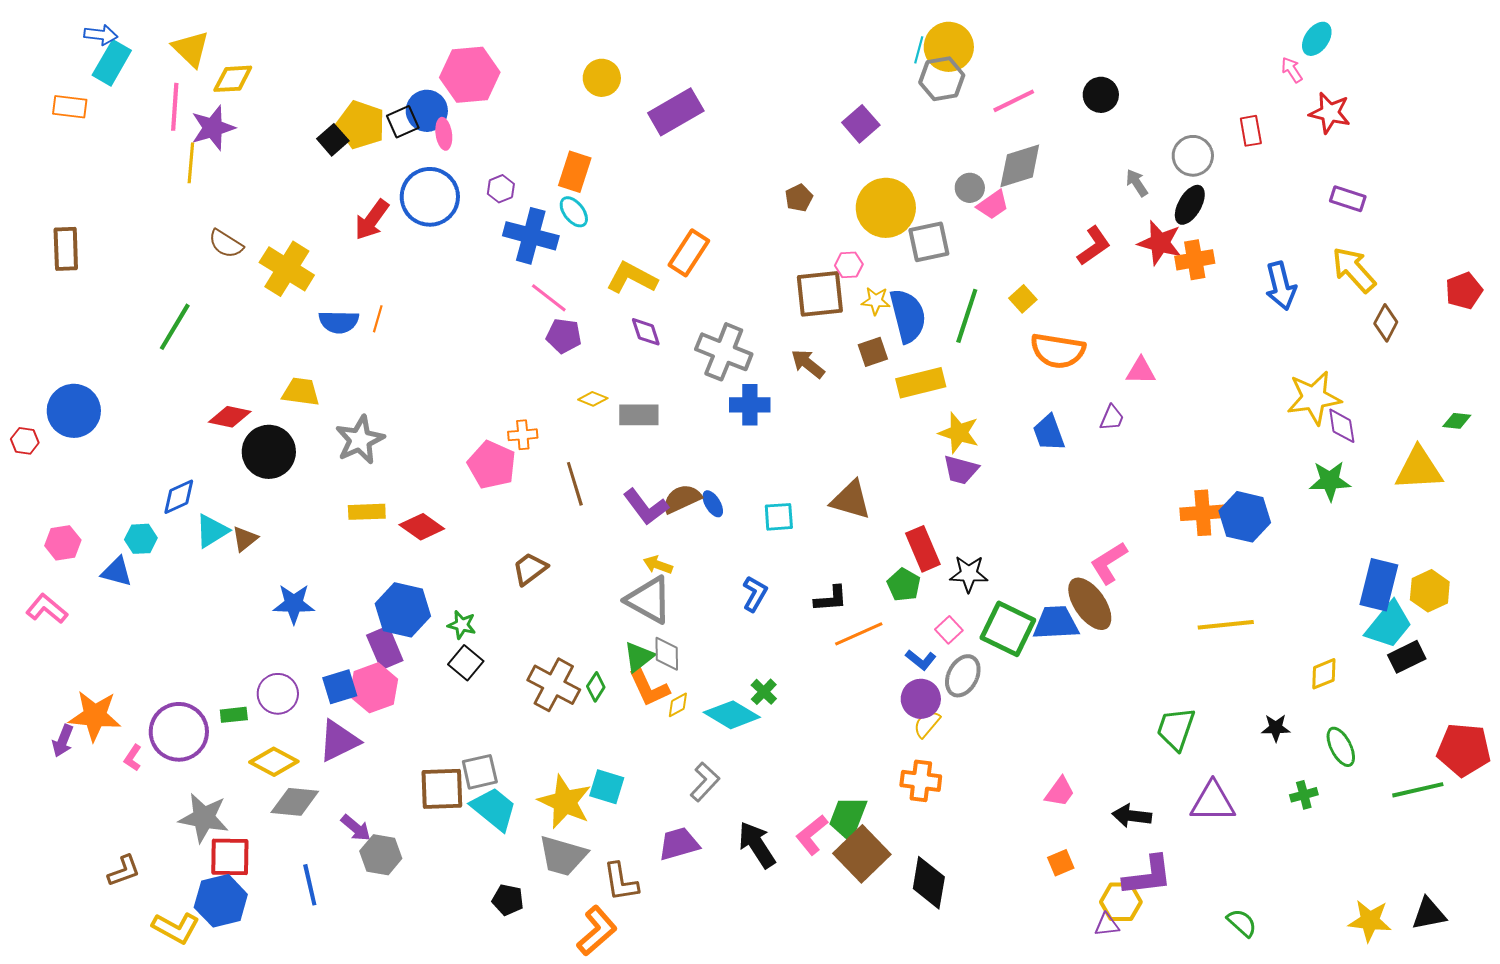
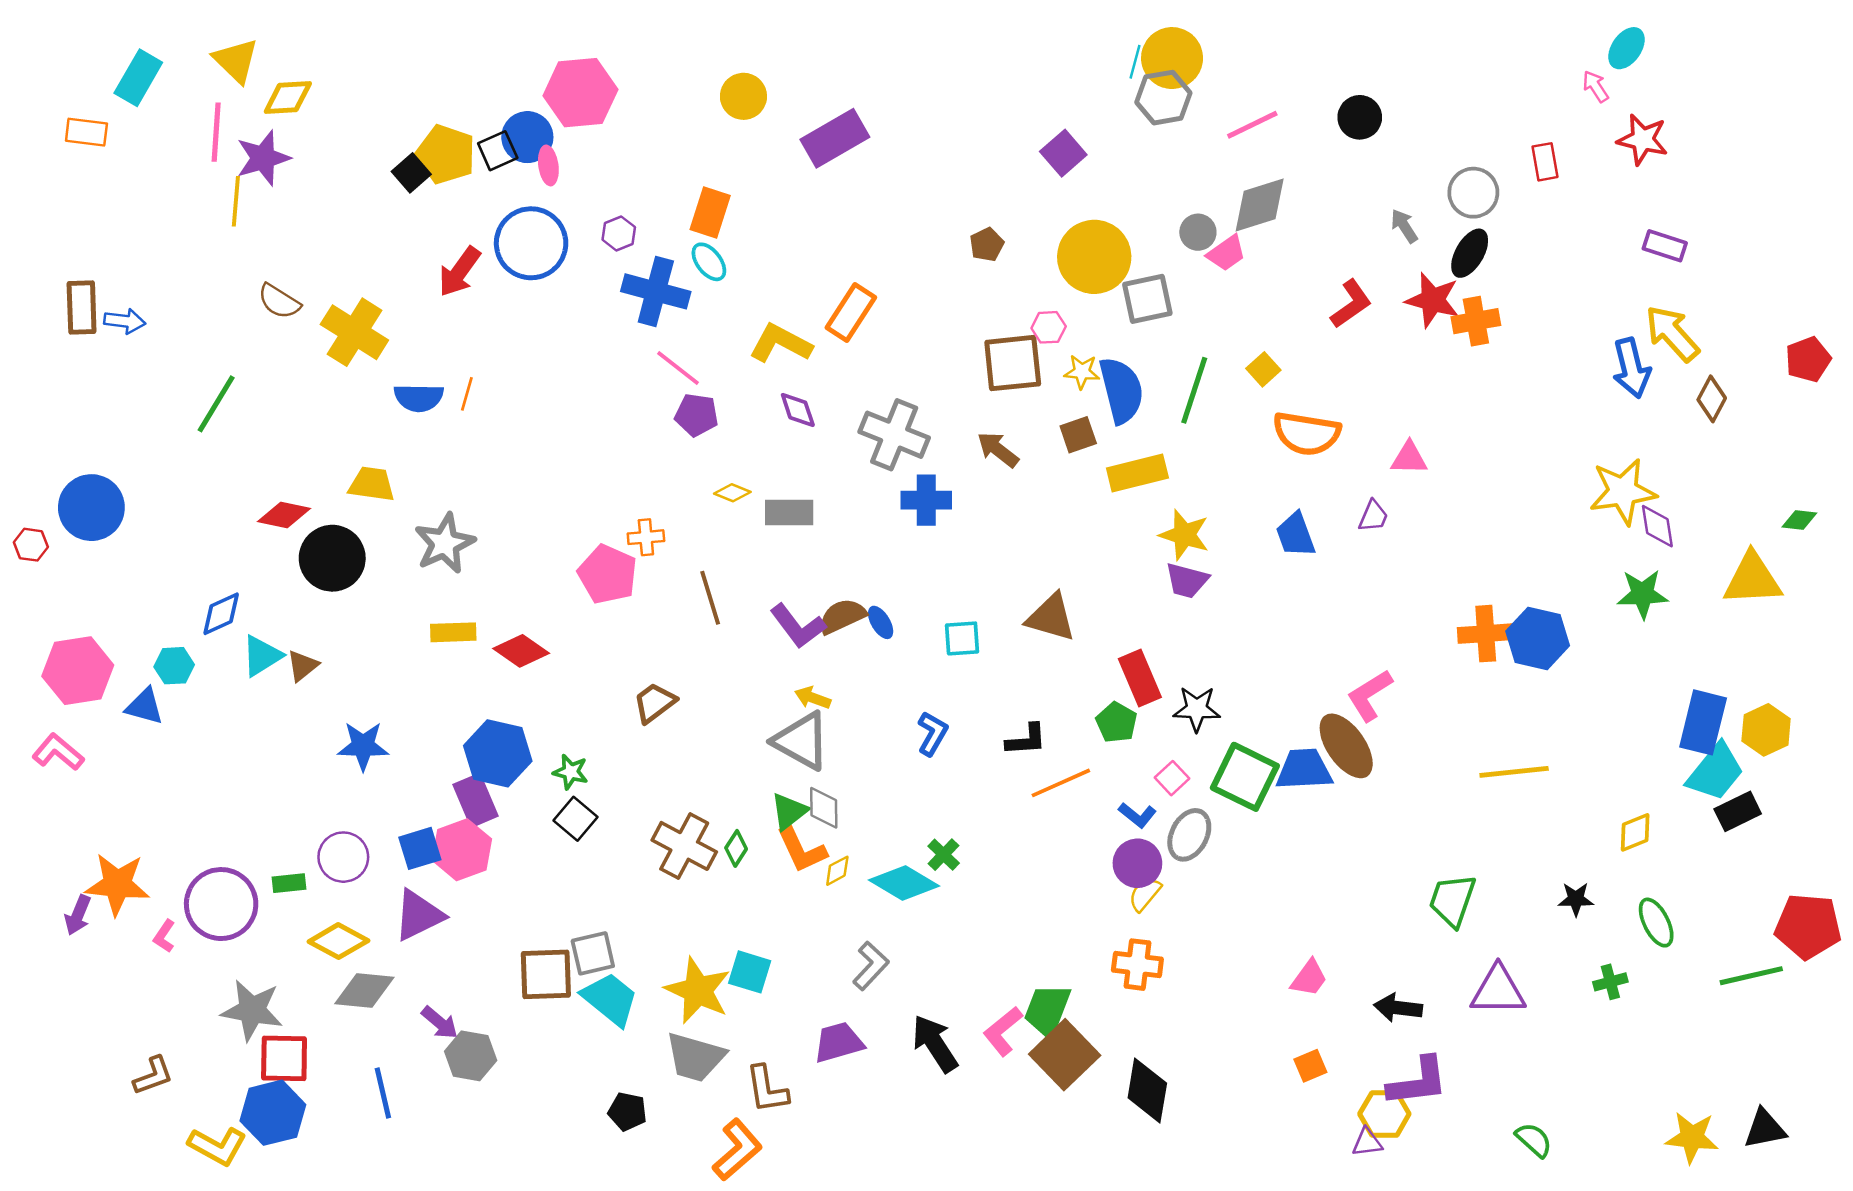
blue arrow: (101, 35) -> (125, 321), moved
blue arrow: (1281, 286) -> (1631, 368), moved
pink hexagon: (63, 543) -> (78, 671), size x1.6

